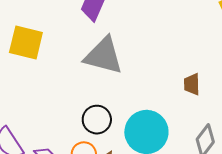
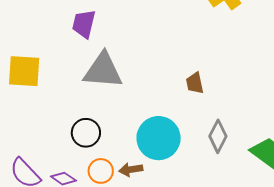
black circle: (97, 120) -> (86, 133), moved

